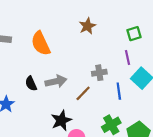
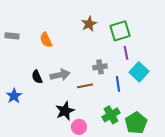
green square: (134, 34) -> (120, 31), moved, size x1.5
orange semicircle: (41, 43) -> (46, 40), size x0.7
brown line: (83, 93) -> (85, 86), turned 35

